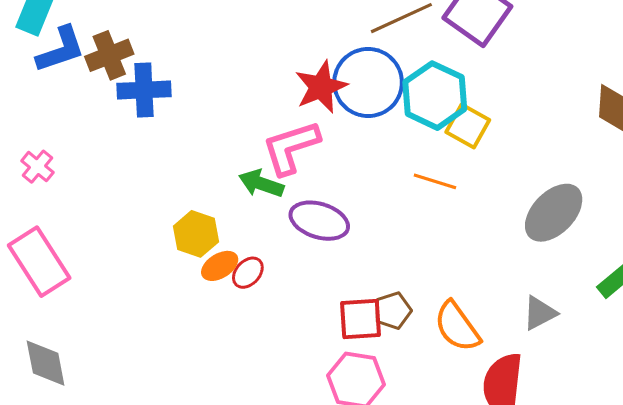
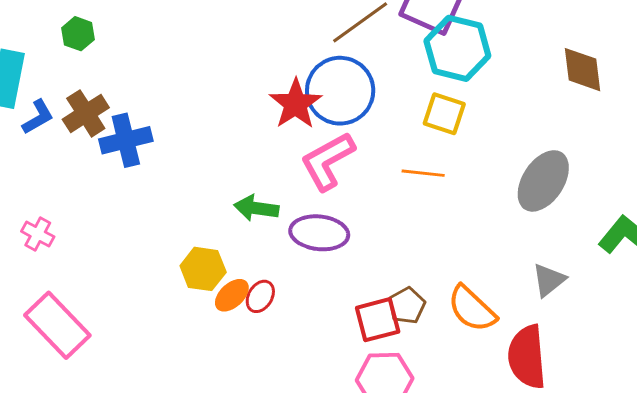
blue L-shape: (61, 49) -> (38, 117), size x0.7
cyan hexagon: (435, 96) -> (457, 48), moved
pink L-shape: (291, 147) -> (328, 161), moved

